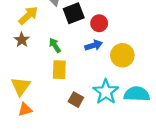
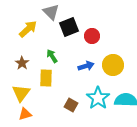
brown star: (22, 40) -> (22, 63), moved
blue arrow: (94, 45) -> (86, 66), moved
yellow rectangle: (59, 70) -> (46, 78), moved

